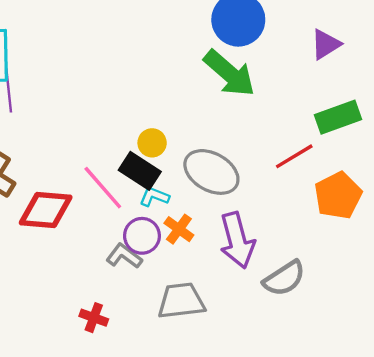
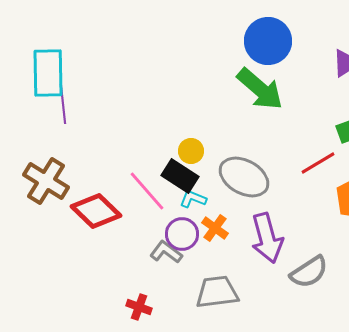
red diamond: (46, 210) -> (96, 211), turned 39

